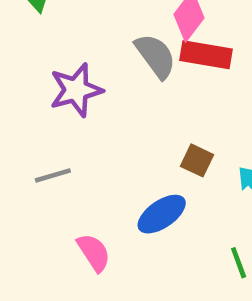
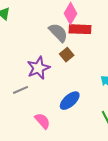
purple star: (76, 90) -> (38, 68), moved
brown square: (197, 160) -> (67, 55), moved, turned 32

